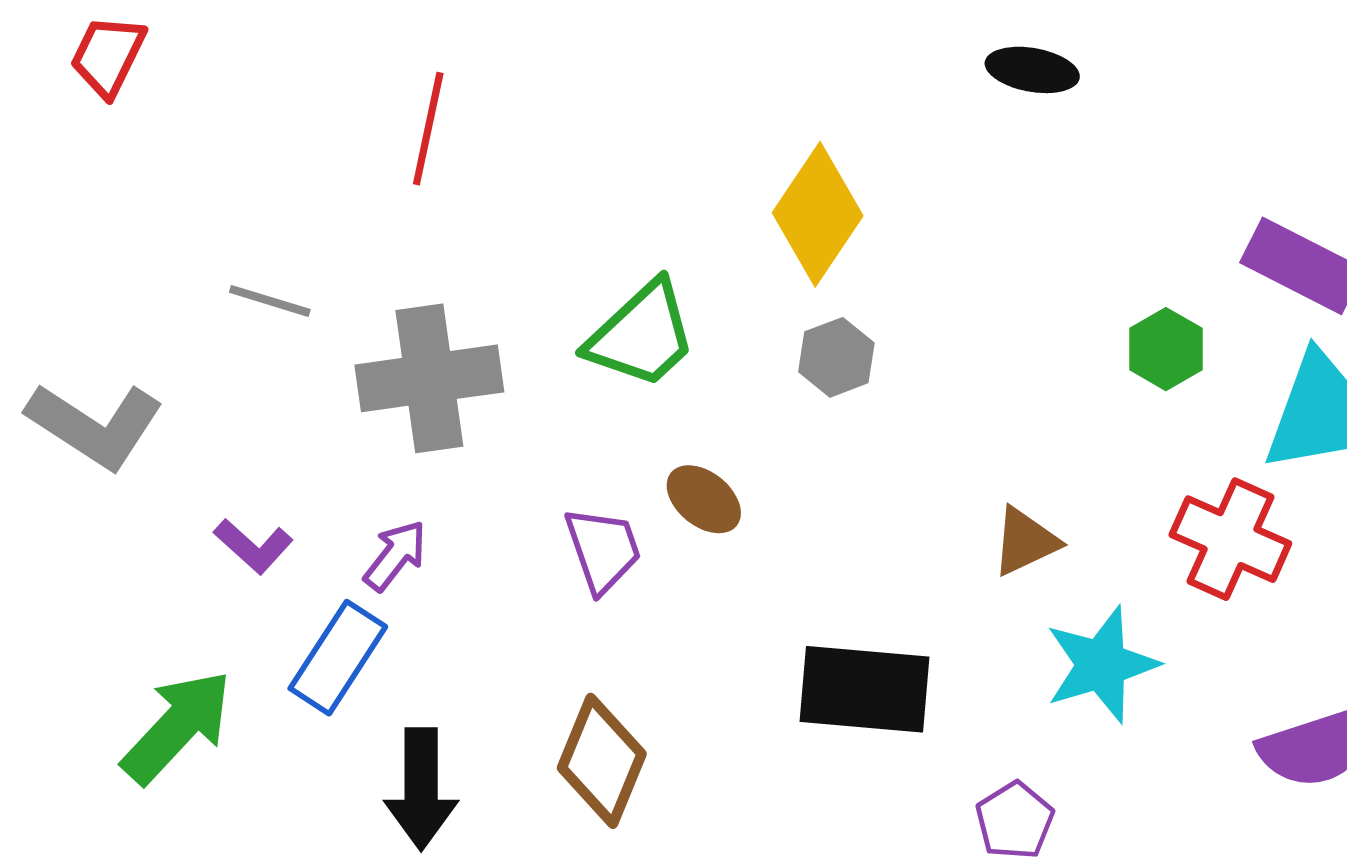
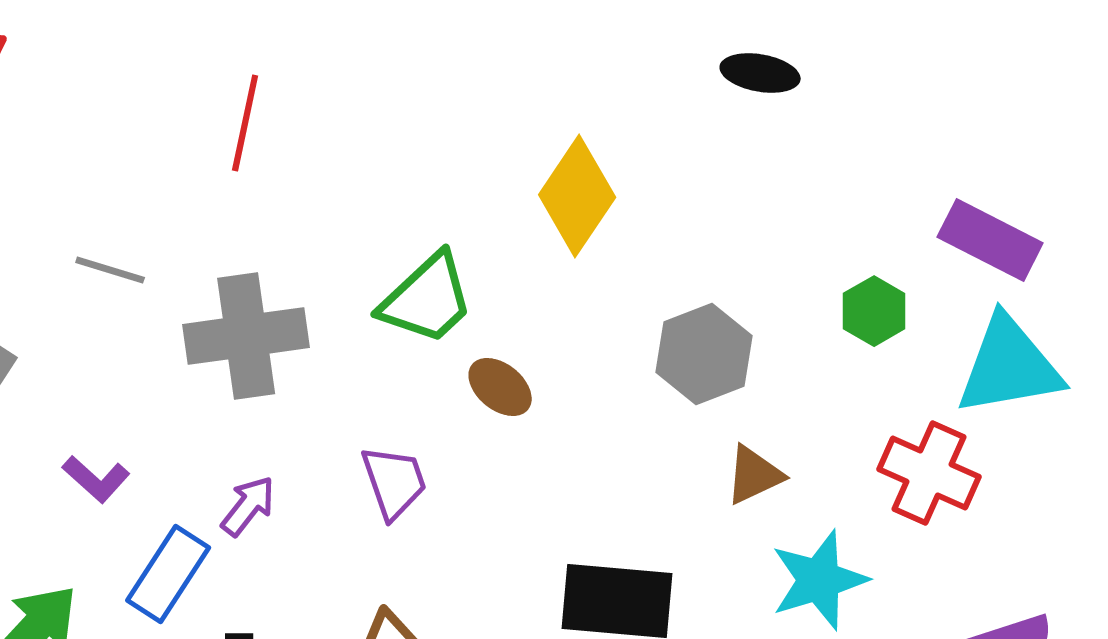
gray hexagon: (836, 357) -> (704, 354), moved, size x1.5
brown ellipse: (704, 499) -> (500, 387), moved
purple arrow: (395, 556) -> (248, 506), moved

